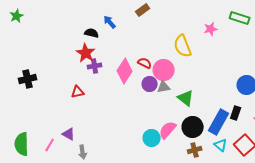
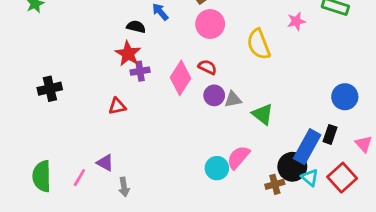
pink circle: (164, 70) -> (210, 24), moved
black circle: (193, 127) -> (292, 167), moved

